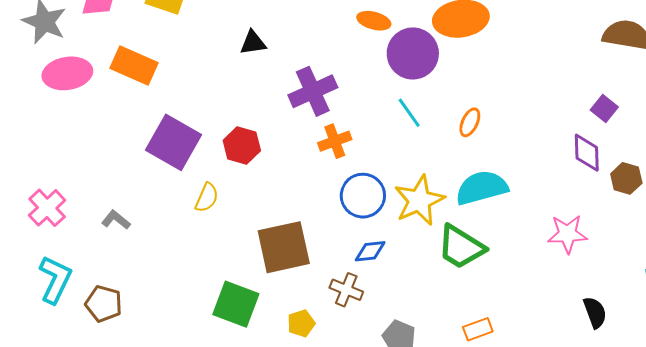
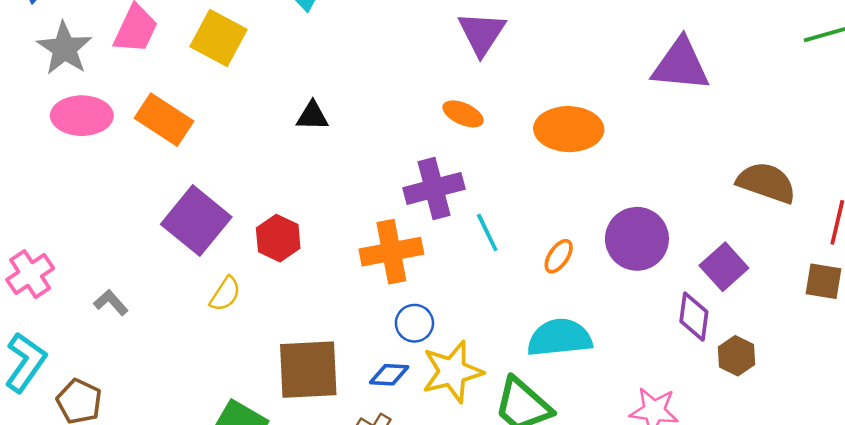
purple circle: (413, 53) -> (637, 239), moved
purple cross: (313, 91) -> (434, 188), moved
purple square: (604, 109) -> (724, 267), size x1.4
orange cross: (335, 141) -> (391, 252), size x1.5
blue circle: (363, 196) -> (414, 323), size x0.7
yellow star: (419, 200) -> (452, 372), moved
blue diamond: (370, 251) -> (389, 375), moved

